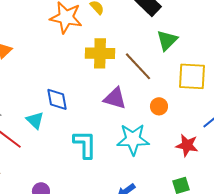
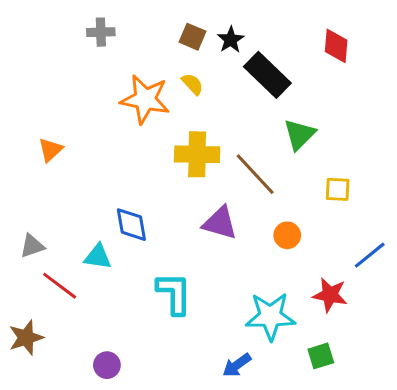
yellow square: (192, 76) -> (338, 189), size x0.6
cyan triangle: (35, 120) -> (98, 257), turned -36
cyan star: (133, 139) -> (270, 316), moved

